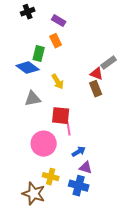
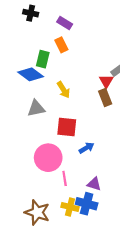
black cross: (28, 12) -> (31, 13), turned 32
red triangle: (97, 74) -> (106, 81), turned 40
pink line: (69, 129) -> (65, 178), moved
blue arrow: (79, 152) -> (87, 148), moved
yellow cross: (51, 177) -> (70, 207), moved

